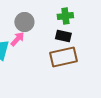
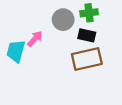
gray circle: (24, 22) -> (63, 20), moved

